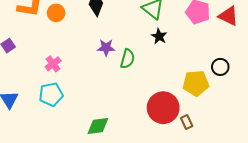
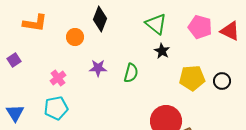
orange circle: (56, 13) -> (75, 37), moved
purple star: (106, 48) -> (98, 68), moved
yellow pentagon: (196, 83) -> (192, 78), moved

